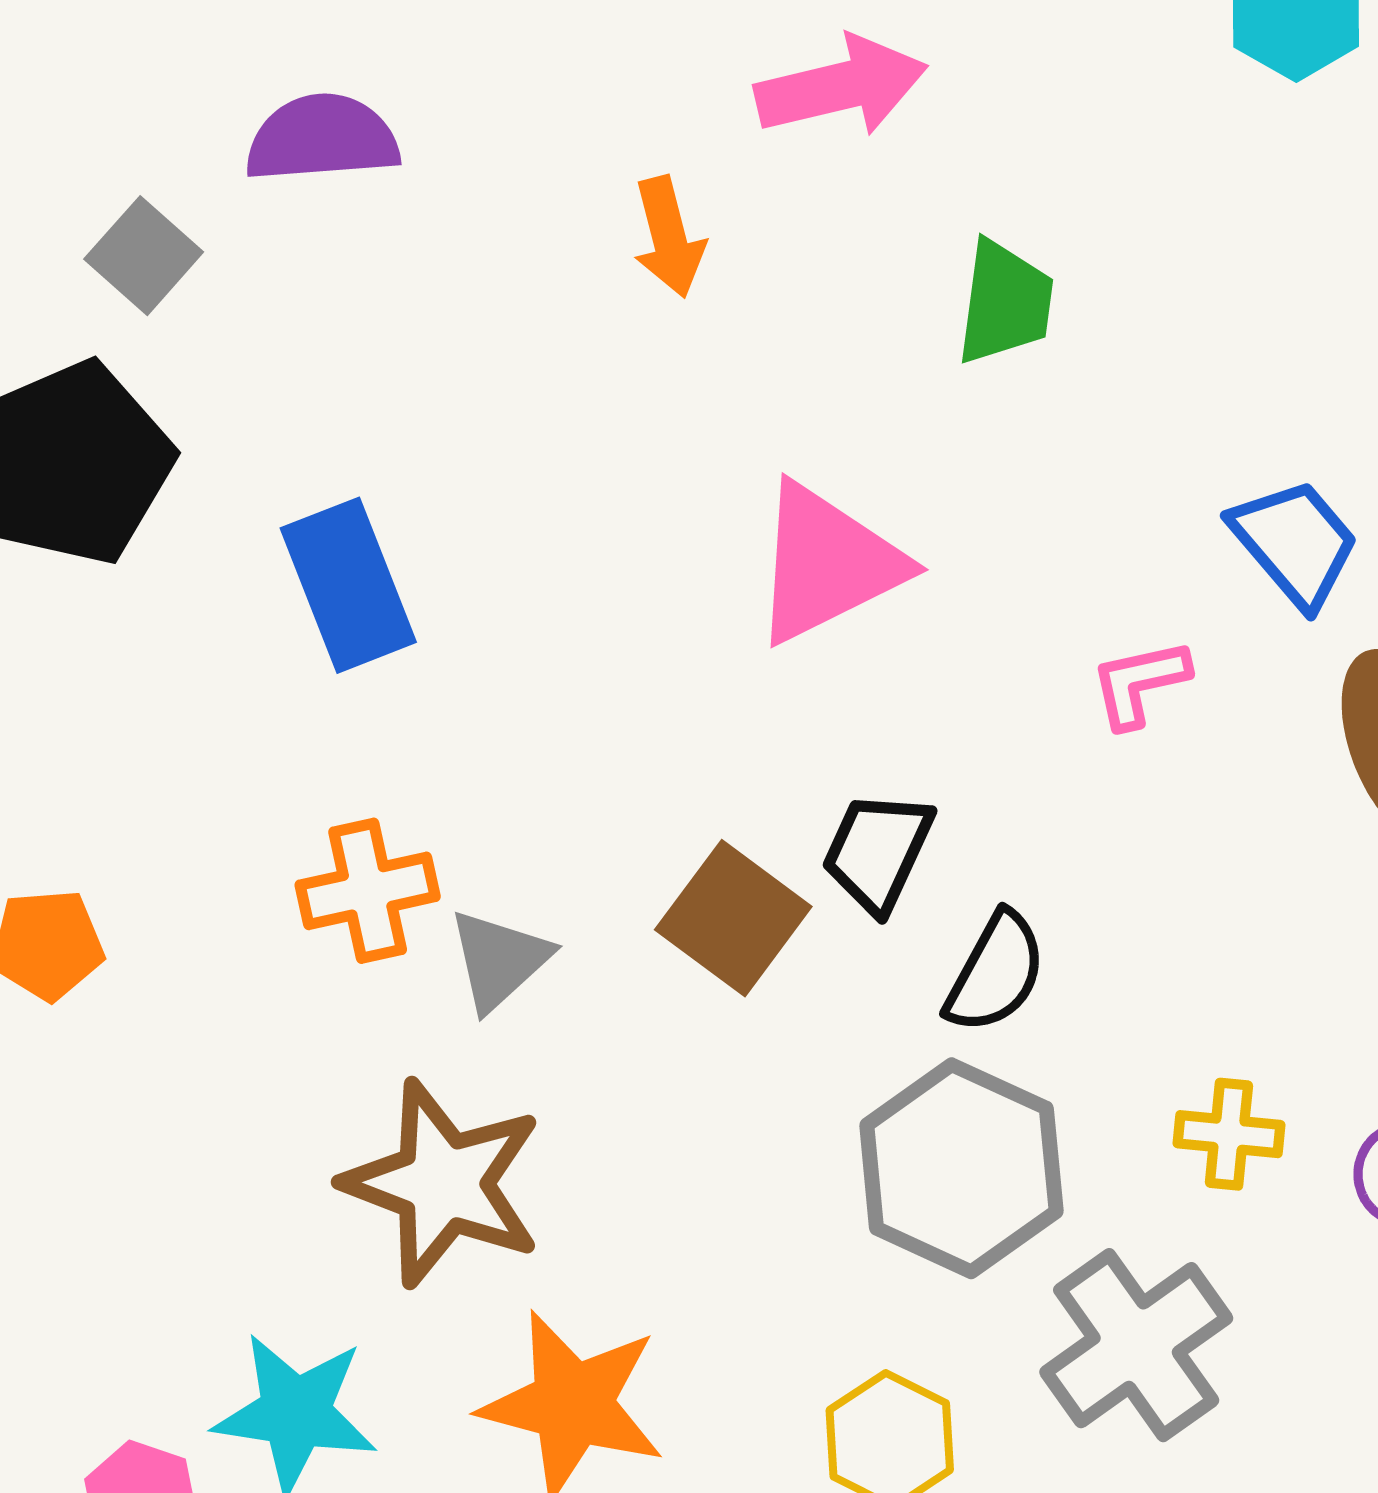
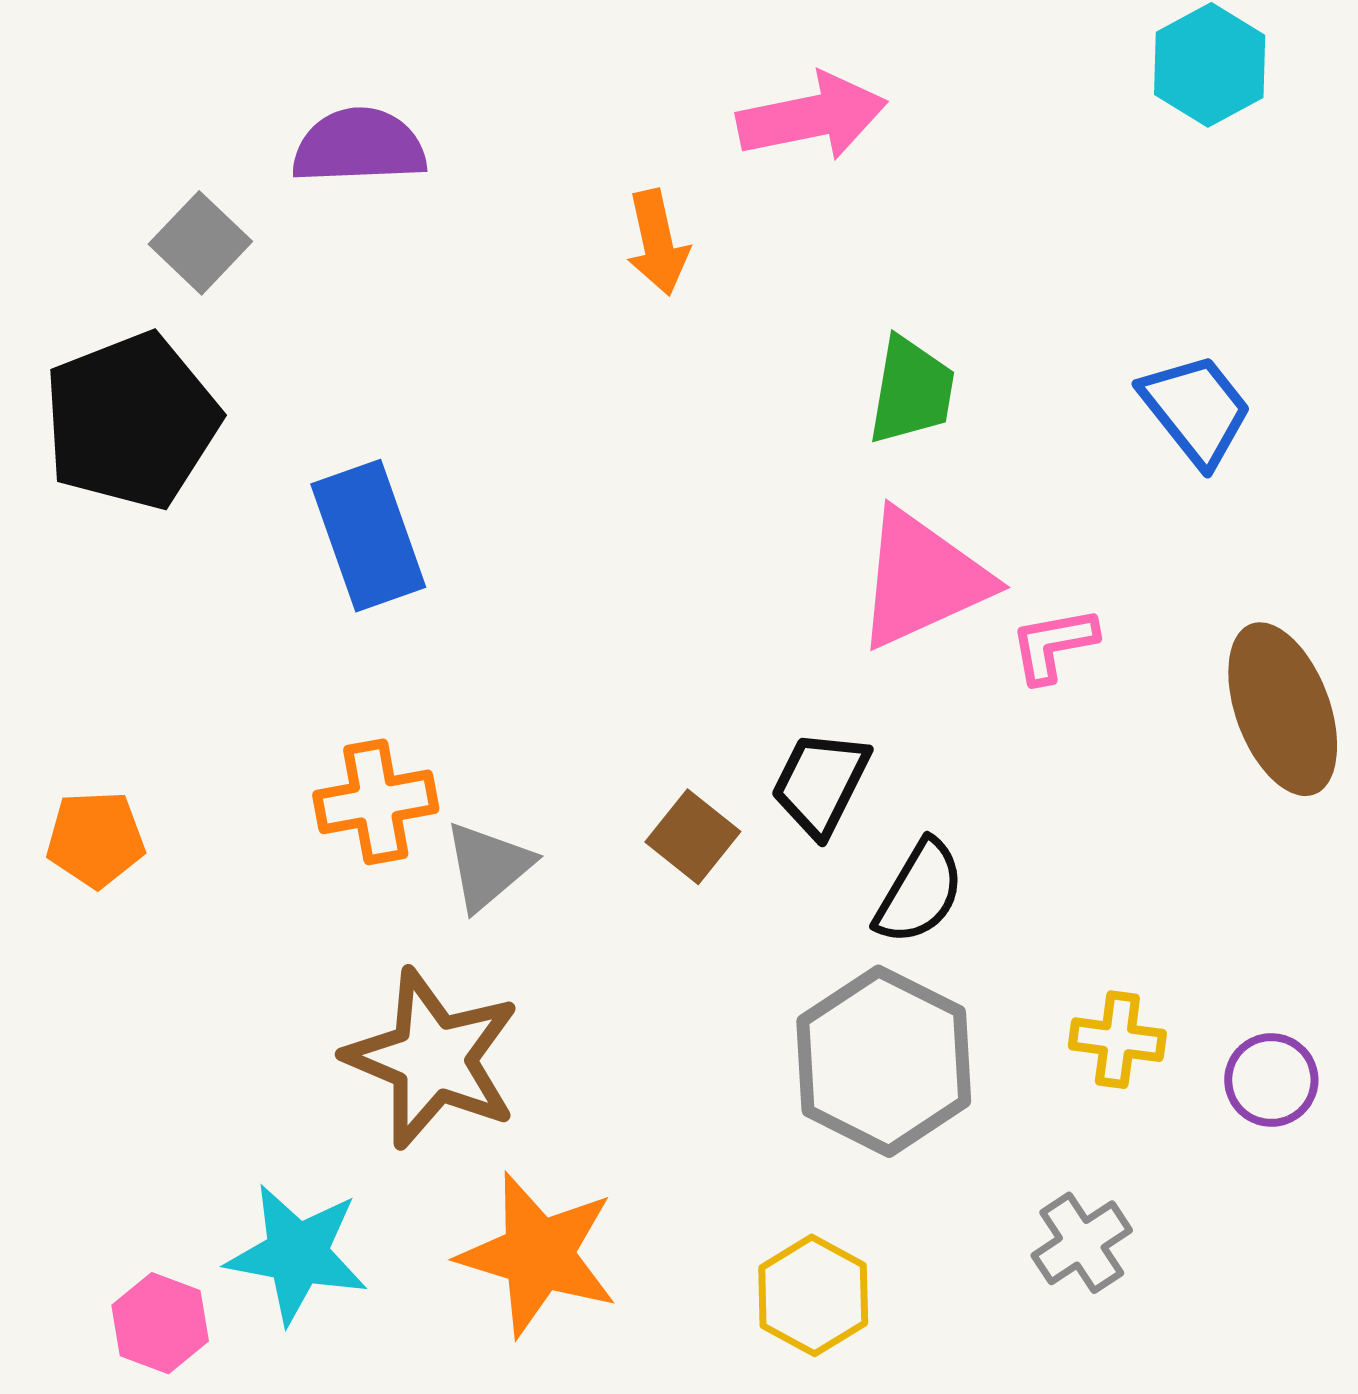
green trapezoid: (1005, 302) -> (911, 391), moved
blue trapezoid: (1295, 543) -> (1196, 410), moved
pink triangle: (827, 563) -> (922, 579), moved
brown square: (733, 918) -> (693, 837), size x0.7
gray cross: (1136, 1345) -> (1082, 1243), moved, size x0.6

